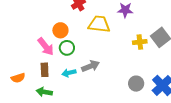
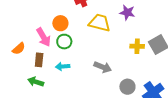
gray arrow: (91, 66) -> (103, 67), moved, turned 36
orange semicircle: (18, 78) -> (19, 49), moved, turned -32

